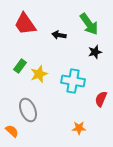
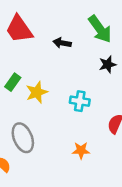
cyan cross: (73, 81) -> (80, 101), size x0.7
orange star: (79, 128) -> (81, 150), moved

